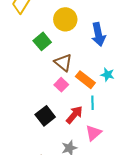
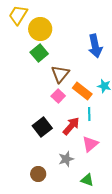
yellow circle: (65, 19) -> (40, 29), moved
brown triangle: (63, 63) -> (60, 74), turned 30

